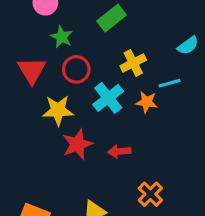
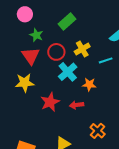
red circle: (76, 69) -> (56, 52), moved
red triangle: (32, 70) -> (31, 56), moved
orange star: (147, 102) -> (89, 84), moved
yellow star: (58, 110) -> (25, 83), moved

